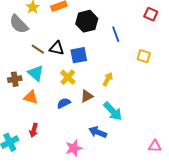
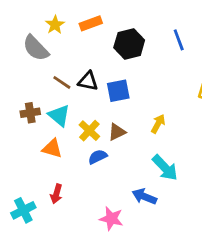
blue line: (116, 34) -> (179, 40), moved
yellow cross: (68, 77) -> (89, 131), moved
brown cross: (15, 79) -> (30, 113), moved
brown triangle: (87, 96) -> (117, 132), moved
pink star: (74, 148) -> (111, 219), turned 30

